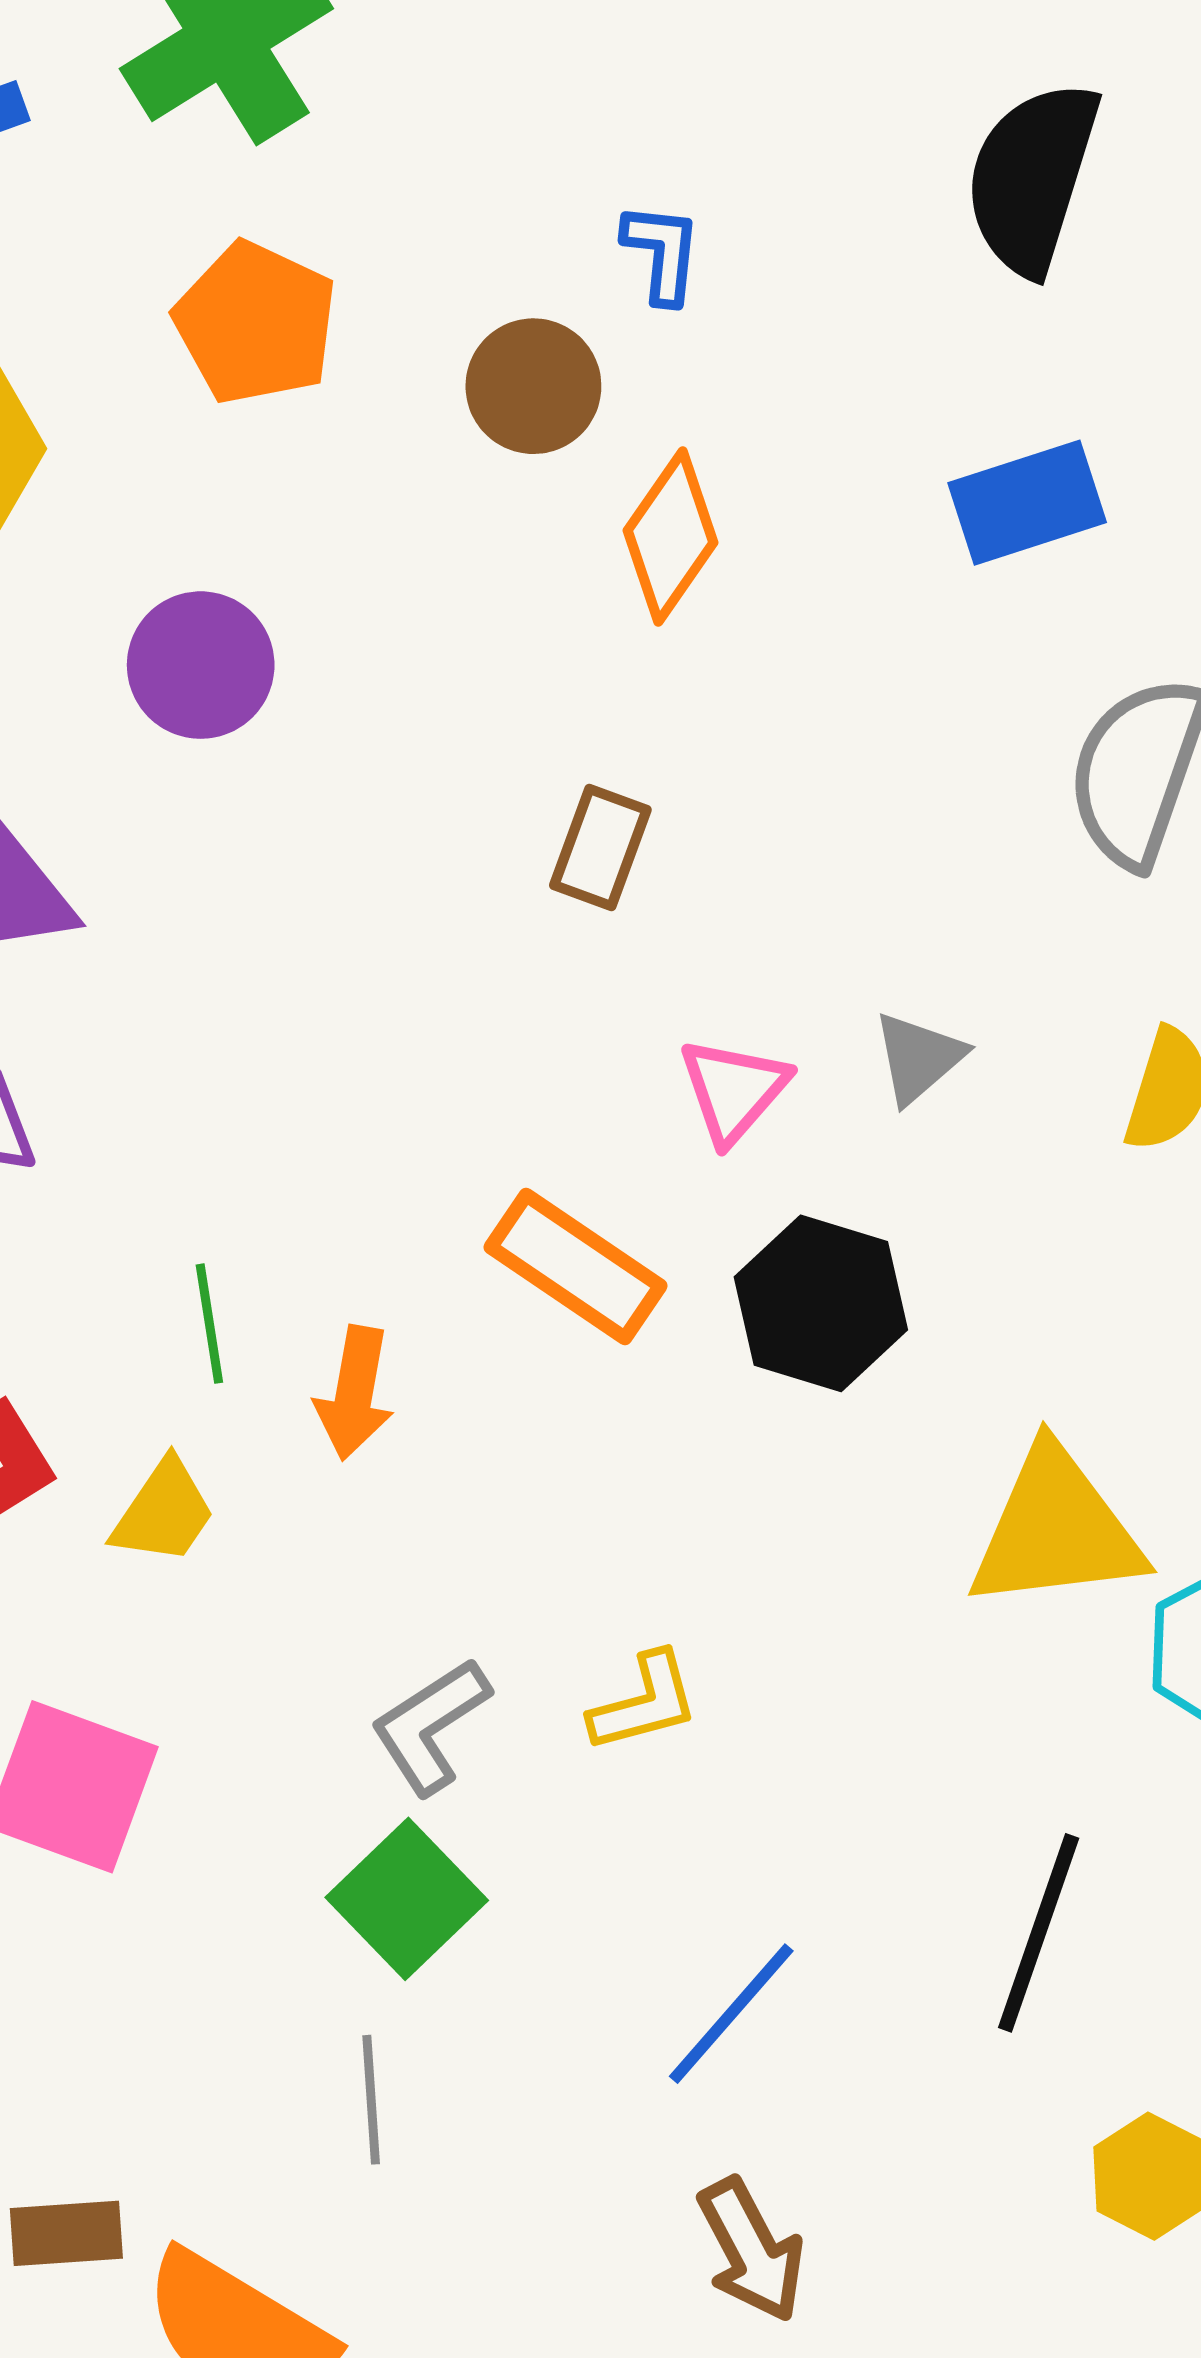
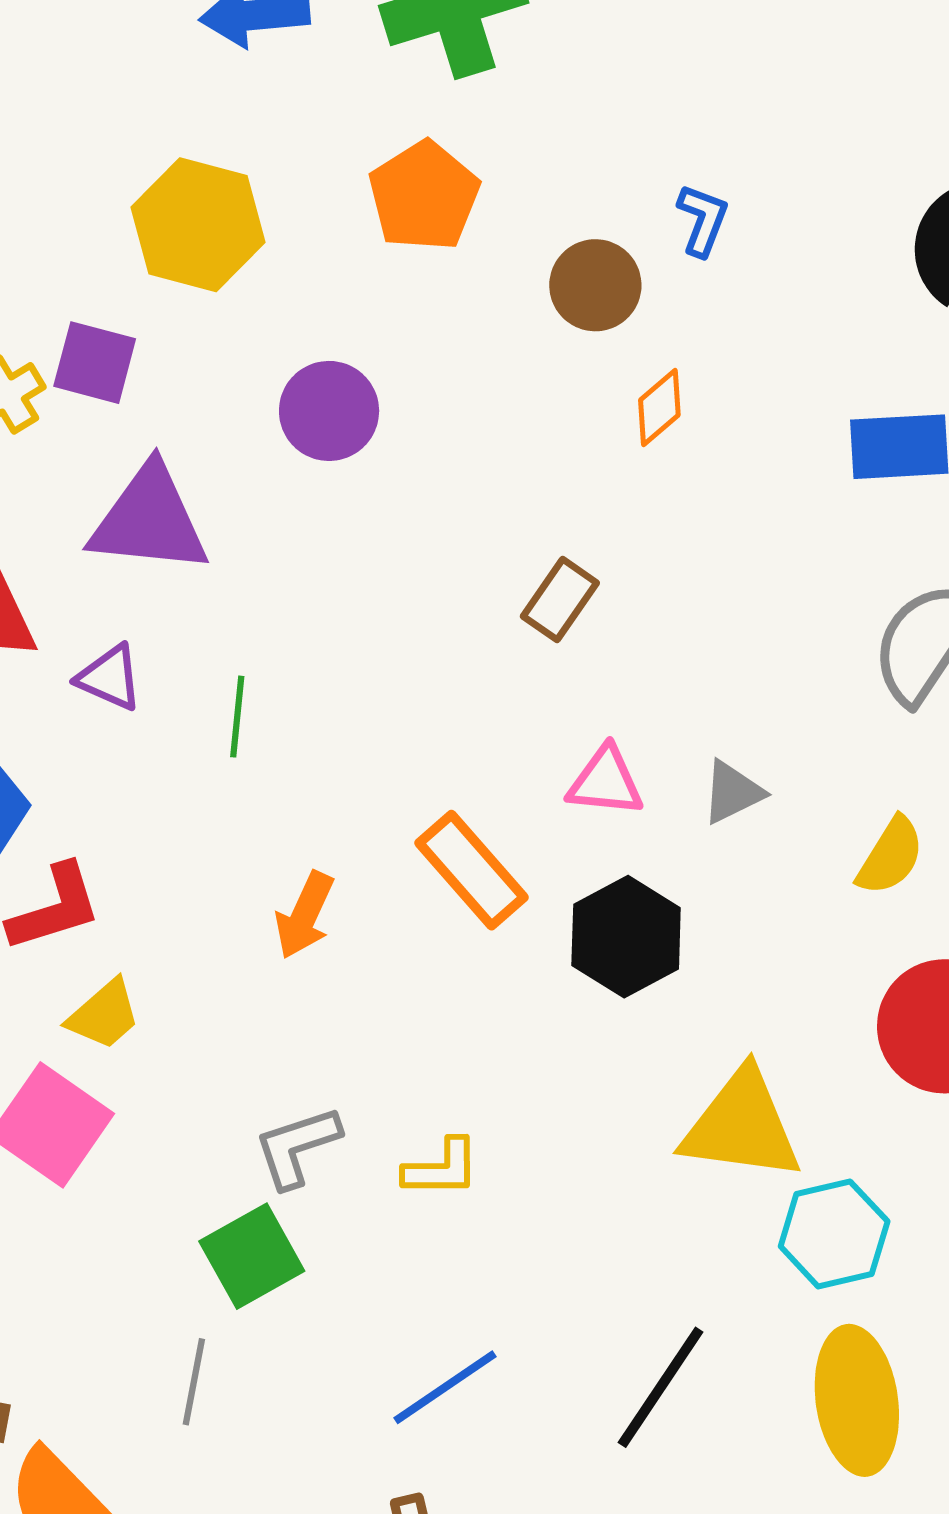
orange diamond: (670, 536) -> (659, 407), size x0.7
pink triangle: (734, 1090) -> (606, 782), turned 40
green line: (209, 1324) -> (237, 717), moved
yellow trapezoid: (164, 1512) -> (104, 1015), moved

